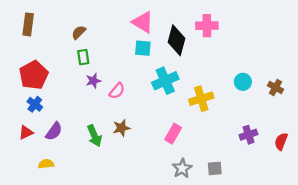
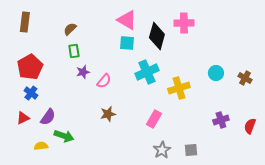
green arrow: (94, 136) -> (64, 136), moved, turned -48

